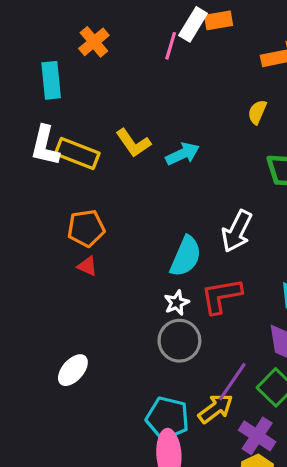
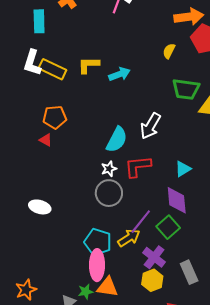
yellow L-shape: (133, 143) -> (89, 65), turned 120
red triangle: (87, 266) -> (46, 140), moved
white ellipse: (73, 370) -> (40, 207), turned 60

